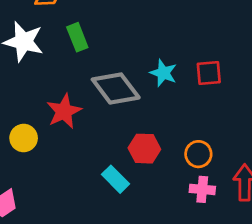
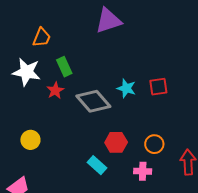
red star: (64, 111) -> (55, 91), moved, size x0.7
pink cross: (202, 189) -> (143, 171), moved

